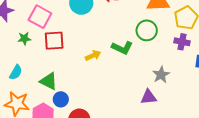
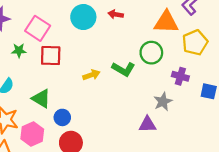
purple cross: (182, 42) -> (180, 76), moved
blue circle: (61, 99) -> (62, 117), moved

